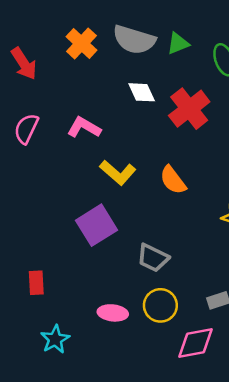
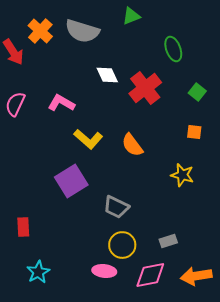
gray semicircle: (134, 40) -> (82, 31), moved
orange cross: (81, 43) -> (40, 31), moved
green triangle: (178, 43) -> (131, 16), moved
pink ellipse: (113, 313) -> (104, 271), moved

